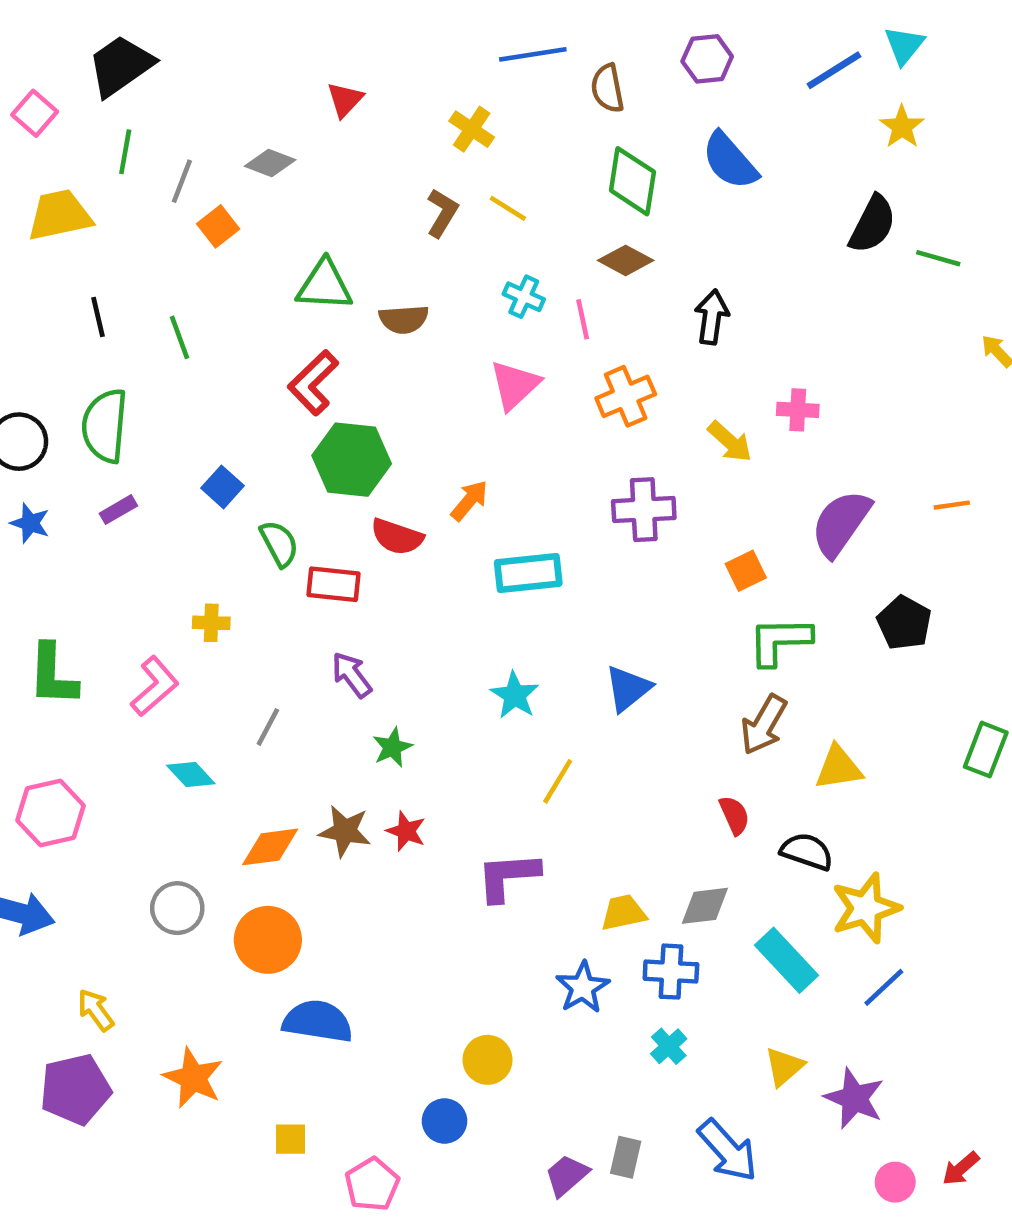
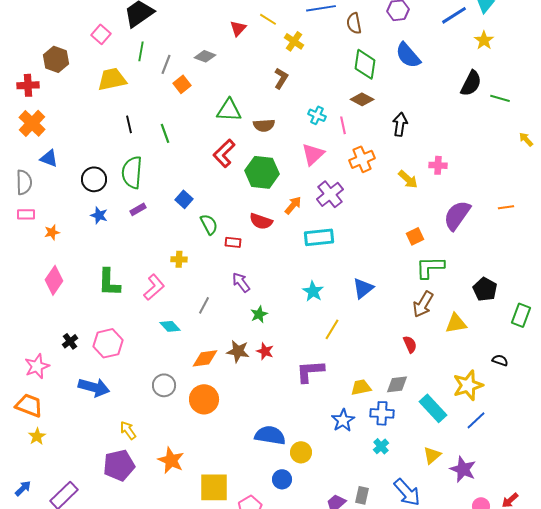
yellow line: (508, 208) -> (268, 19), moved
green hexagon: (352, 460) -> (262, 172), moved
purple cross: (644, 510) -> (330, 194), moved, turned -36
red rectangle: (334, 584) -> (233, 242), size x0.7
black pentagon: (904, 623) -> (485, 289), moved
black semicircle: (807, 851) -> (500, 360), moved, size x0.7
blue semicircle: (318, 1021) -> (270, 435), moved
yellow square: (291, 1139) -> (214, 487), size x2.0

